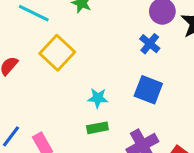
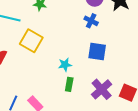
green rectangle: (97, 128) -> (69, 84), turned -56

